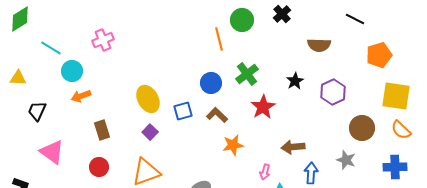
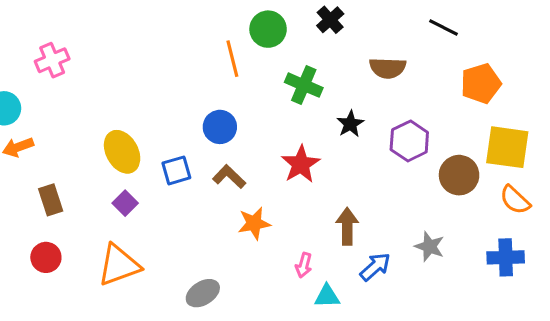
green cross: (247, 74) -> (304, 85), moved, turned -30
brown circle: (362, 128) -> (459, 175), moved
brown arrow: (293, 147) -> (347, 226), turned 95
blue arrow: (311, 173) -> (375, 267), turned 45

